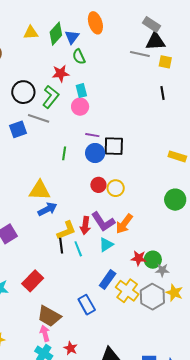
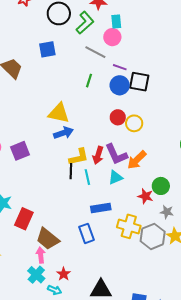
gray line: (39, 118) -> (95, 52), moved
green circle: (153, 260) -> (161, 186), moved
blue rectangle: (108, 280) -> (101, 208), moved, turned 36
red rectangle: (33, 281) -> (24, 219), moved, turned -30
yellow cross: (127, 291) -> (129, 226), turned -30

